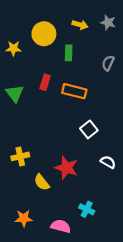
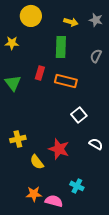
yellow circle: (44, 34) -> (31, 16), moved
green rectangle: (69, 53) -> (61, 47), size x1.5
orange star: (24, 218) -> (34, 194), moved

